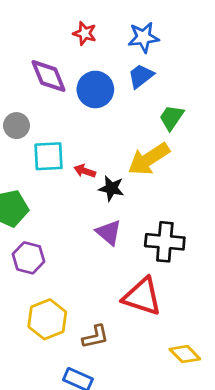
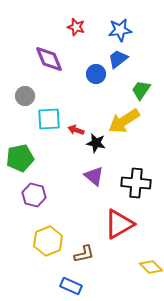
blue circle: (95, 89) -> (96, 74), moved, size x0.7
red triangle: (142, 297) -> (119, 224), turned -48

